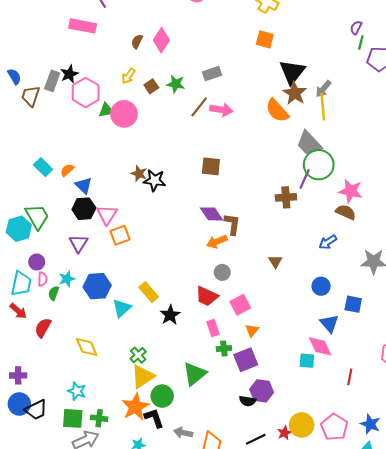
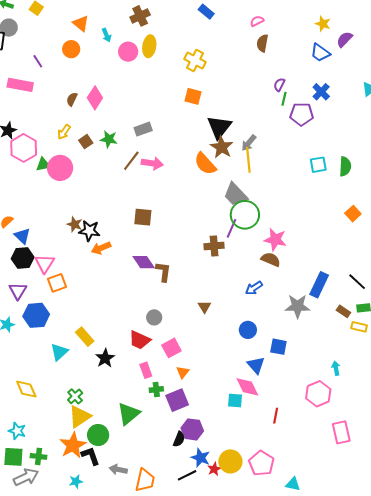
orange arrow: (217, 242) -> (101, 248), moved
blue hexagon: (97, 286) -> (36, 315), moved
black semicircle: (248, 401) -> (179, 439), turned -77
blue star: (370, 424) -> (201, 458), moved

